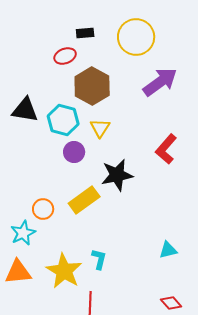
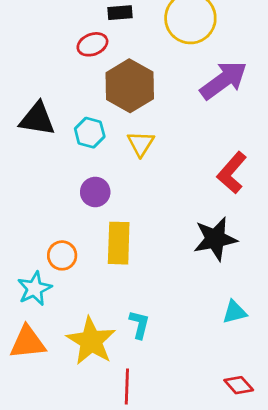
cyan hexagon: (63, 120) -> (90, 133), size x0.7
purple circle: (74, 152) -> (95, 192), moved
black star: (117, 175) -> (215, 239), moved
yellow rectangle: (84, 200) -> (119, 243), turned -52

